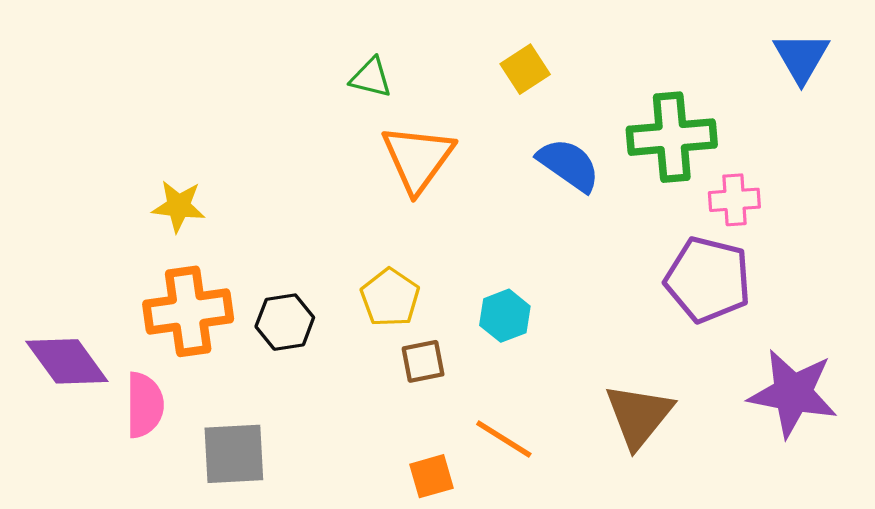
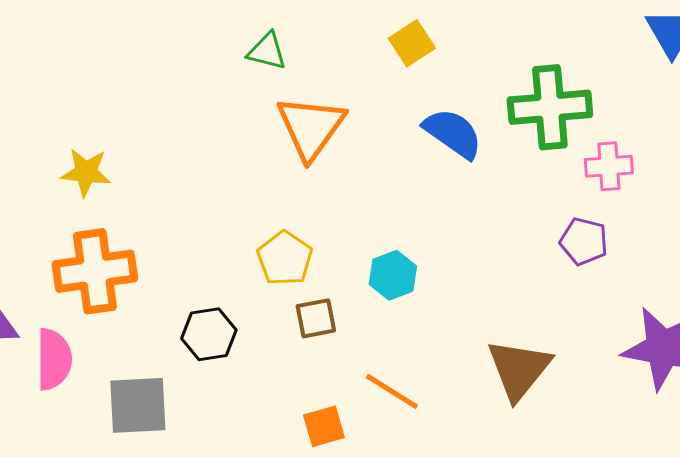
purple pentagon: (708, 280) -> (584, 241), size x0.6
black hexagon: (285, 322) -> (209, 334), moved

